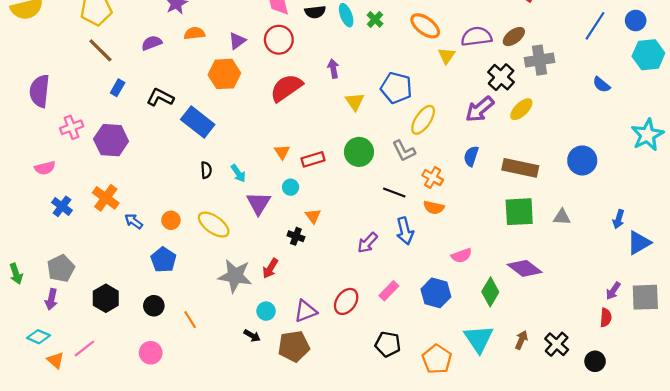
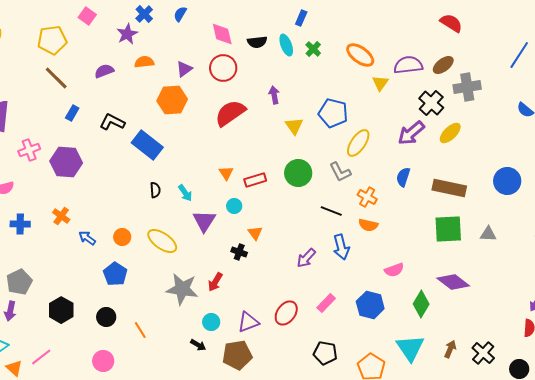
orange cross: (106, 198) -> (61, 216), size x0.7
blue cross: (62, 206) -> (20, 224), turned -36

